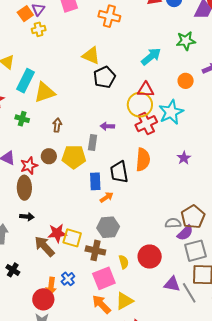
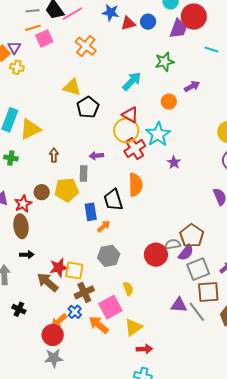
orange cross: (109, 16) -> (86, 46), turned 30
yellow cross: (39, 29) -> (17, 67), turned 32
red triangle: (146, 90) -> (130, 115), turned 36
brown arrow: (57, 125) -> (54, 155), moved
purple star: (184, 158) -> (174, 162), moved
brown cross: (95, 250) -> (84, 292), moved, turned -30
red circle: (150, 257) -> (156, 255), moved
orange arrow: (51, 286) -> (59, 321), turned 48
orange arrow: (101, 304) -> (99, 325), moved

